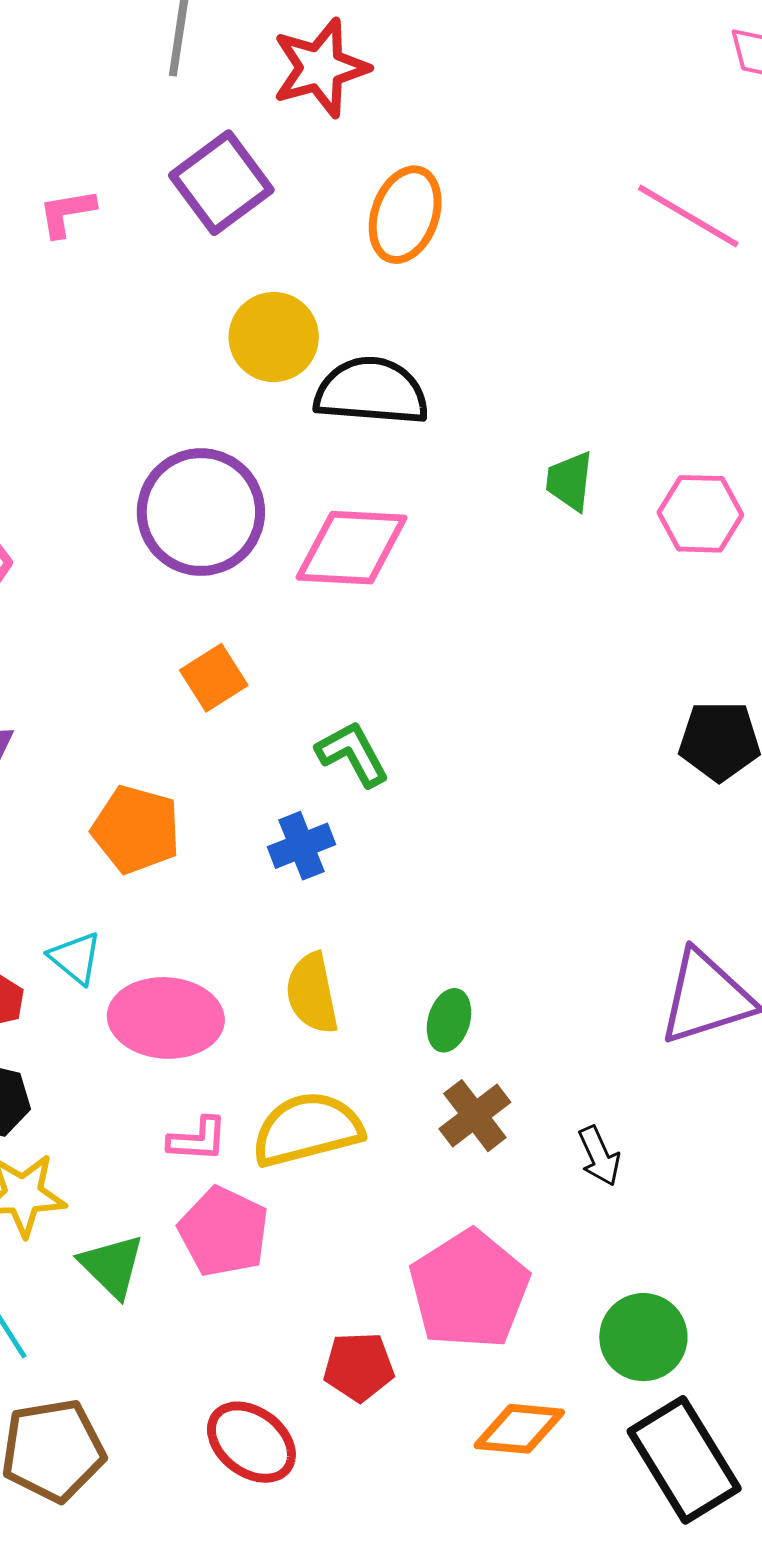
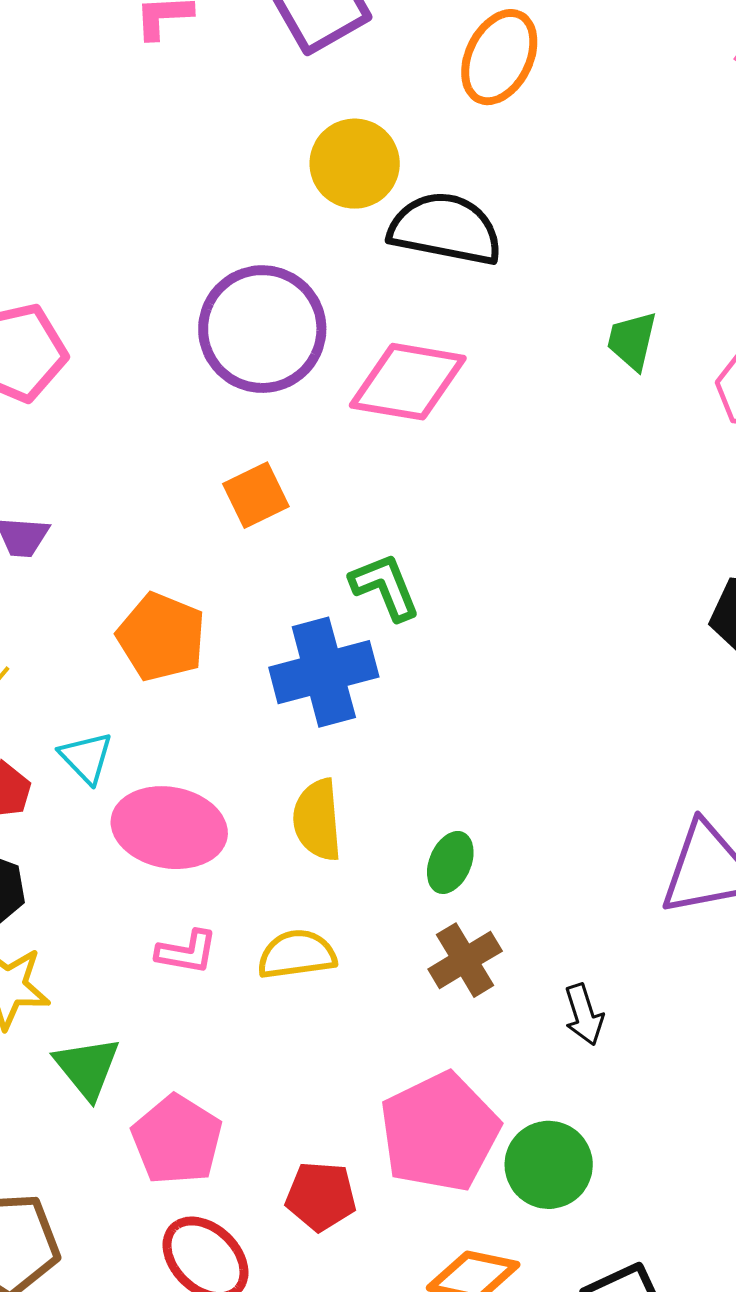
blue cross: (301, 846) -> (324, 672), size x1.6
yellow semicircle: (307, 1129) -> (297, 954), size x0.7
pink pentagon: (224, 1232) -> (177, 1140), moved
green circle: (643, 1337) -> (549, 1165), moved

